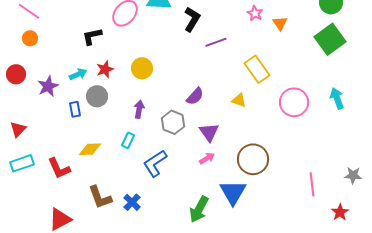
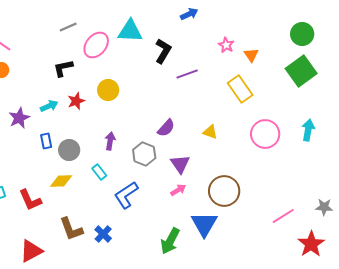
yellow circle: (142, 68) -> (108, 90), moved
yellow rectangle: (257, 69) -> (240, 89), moved
gray circle: (97, 96) -> (69, 150), moved
cyan arrow: (337, 98) -> (308, 130), turned 30
cyan rectangle: (128, 140) -> (99, 172), turned -63
pink line: (312, 184) -> (283, 216), turned 65
red star: (340, 212) -> (311, 244), size x1.5

